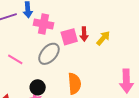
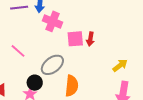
yellow arrow: (103, 38) -> (120, 65), moved
gray ellipse: (49, 54) -> (52, 65), moved

